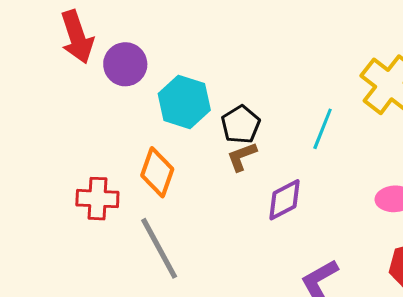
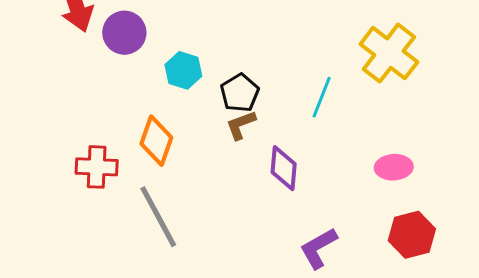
cyan hexagon: (184, 102) -> (183, 70), size x0.7
purple diamond: (285, 200) -> (284, 168), turned -57

